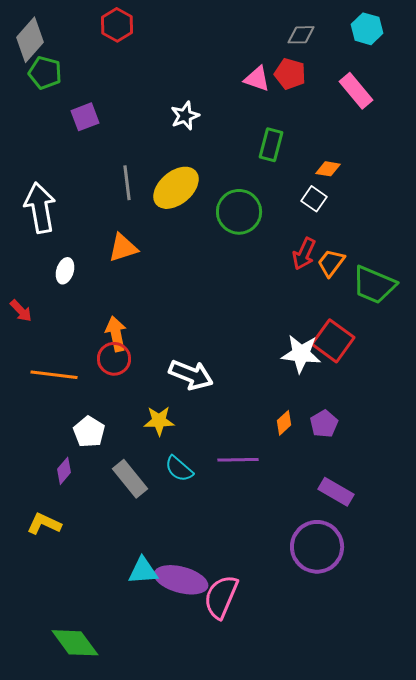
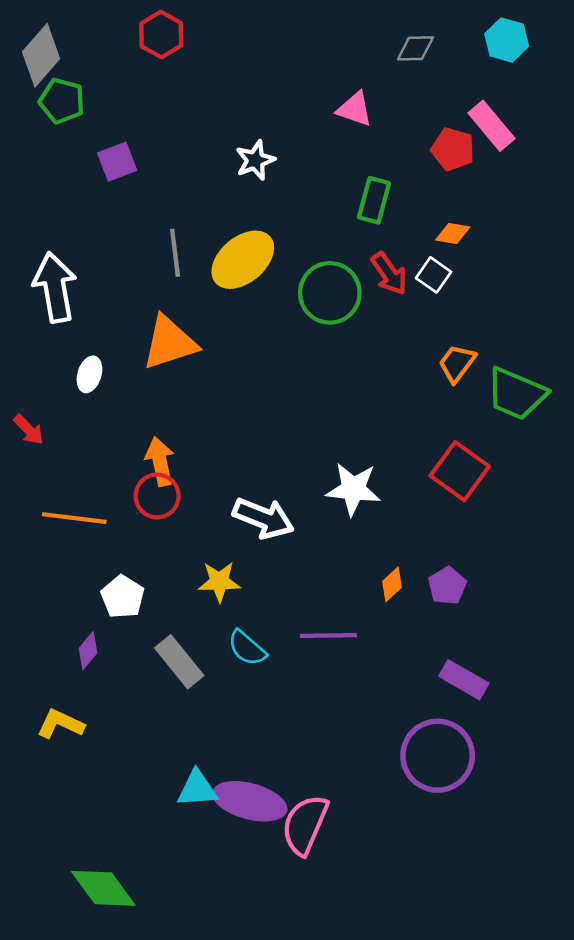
red pentagon: (290, 74) -> (453, 149), moved
orange triangle: (123, 248) -> (170, 343), size x1.4
red arrow: (304, 254) -> (389, 274), moved, turned -60
white star: (301, 354) -> (353, 489), moved

